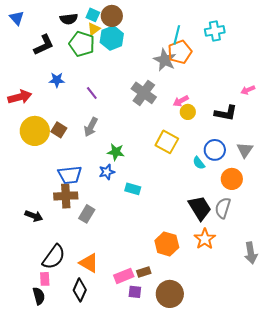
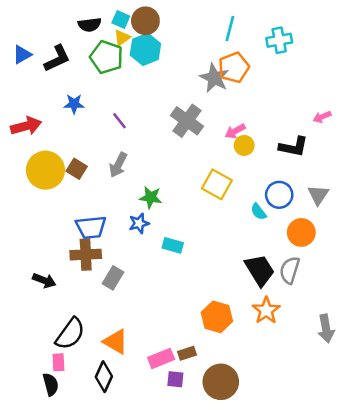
blue triangle: (17, 18) -> (22, 55), moved, turned 42
cyan line: (177, 35) -> (230, 29), moved

